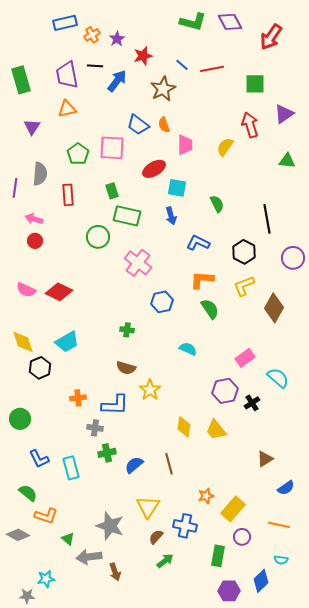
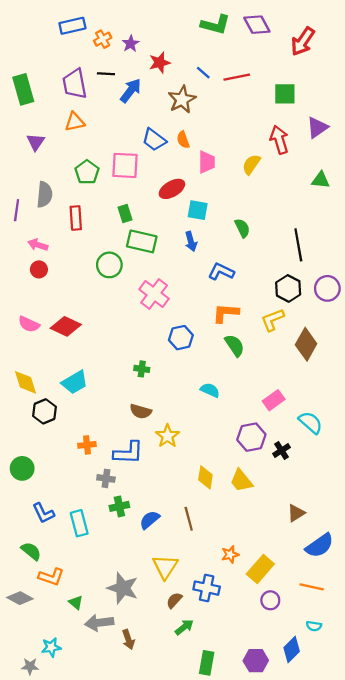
black hexagon: (244, 252) -> (288, 288), moved
blue semicircle: (286, 488) -> (320, 546), size x1.5
green rectangle: (218, 556) -> (207, 663), moved

